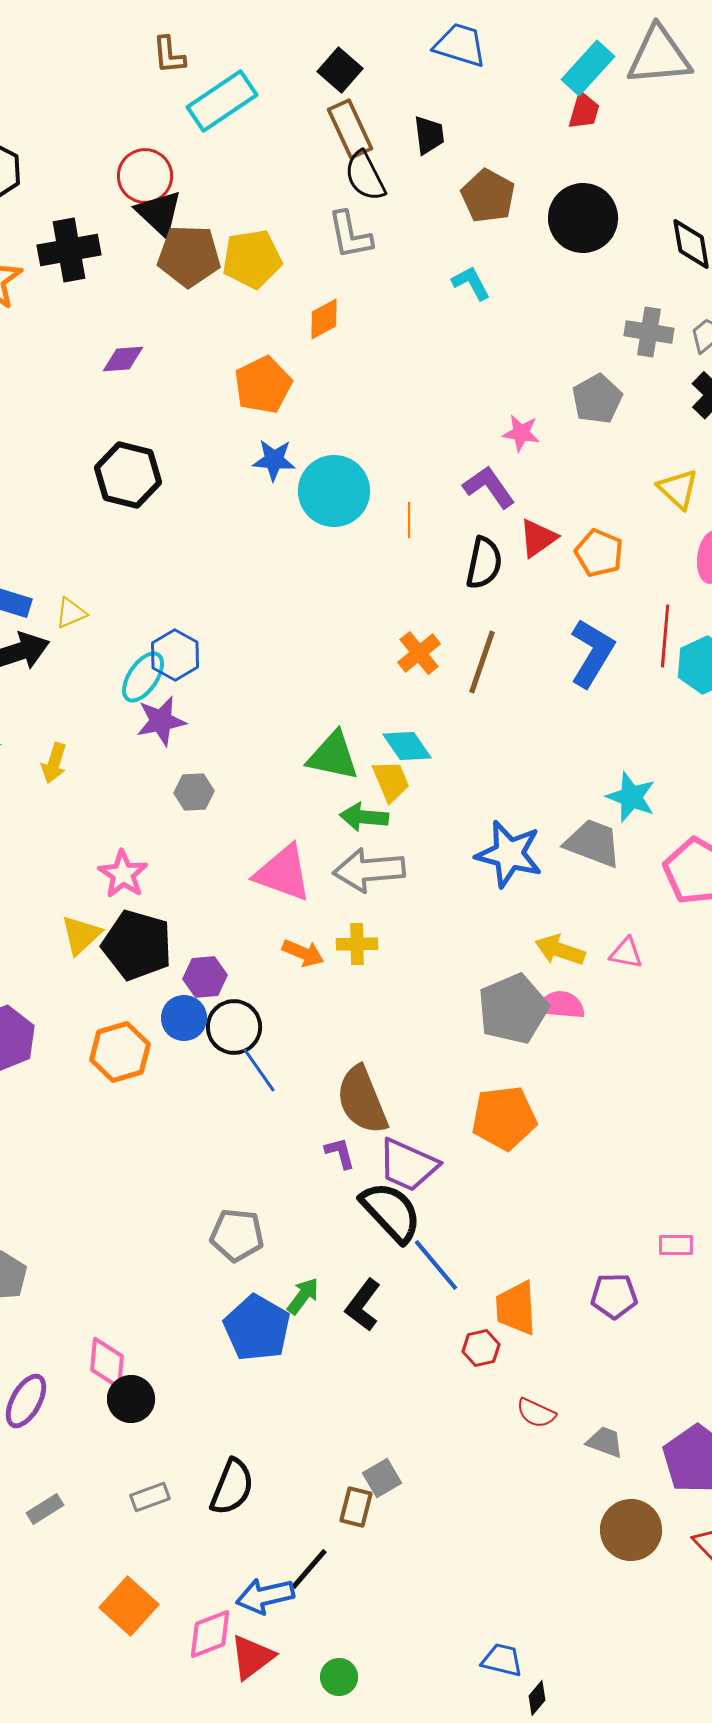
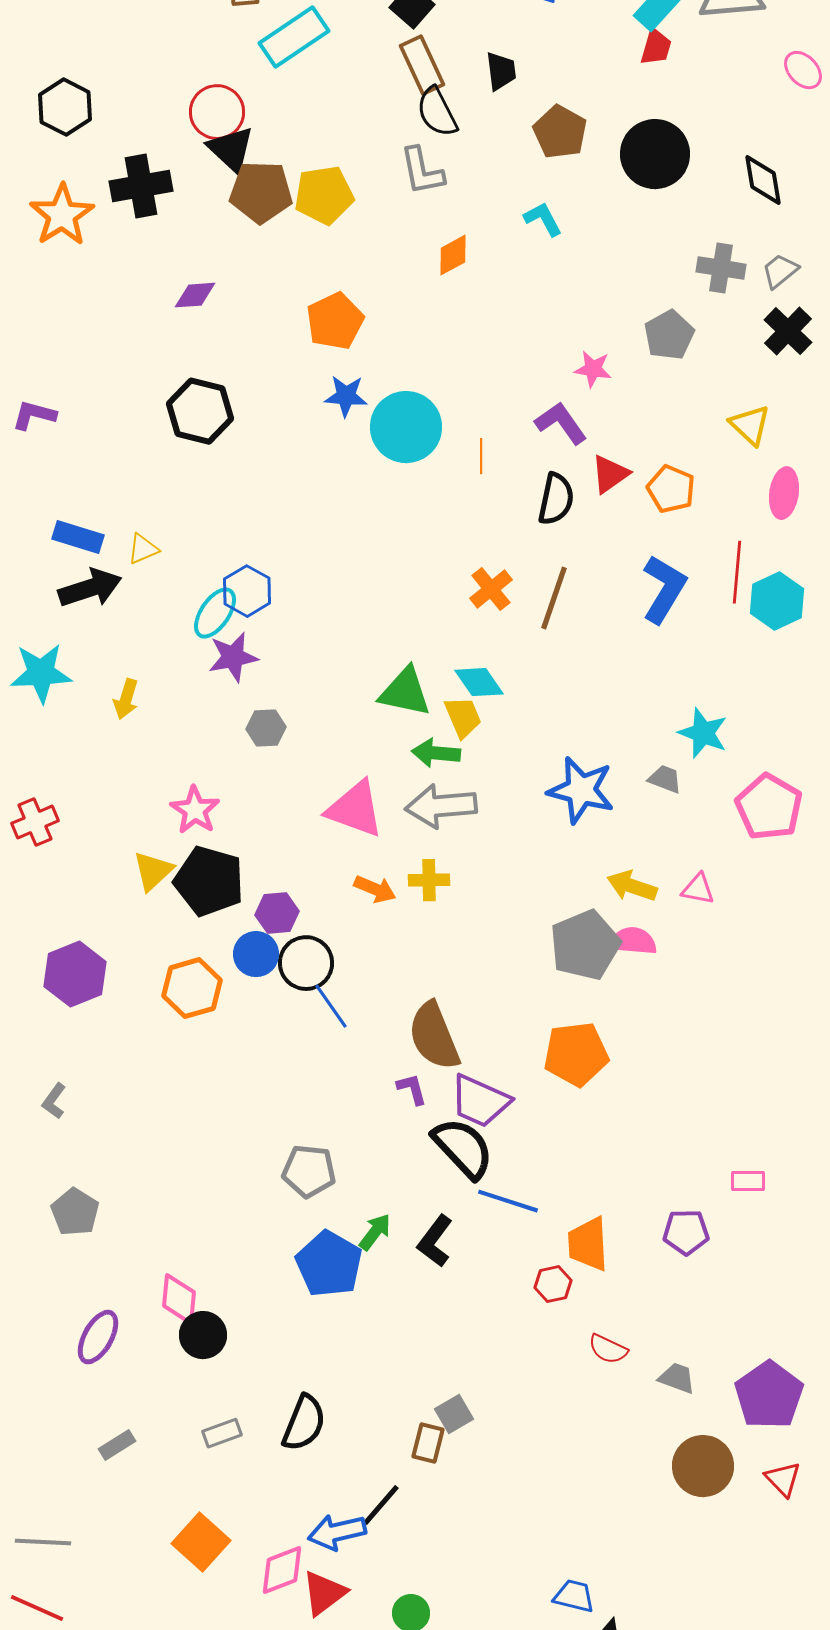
orange diamond: (324, 319) -> (453, 255), moved
gray trapezoid: (593, 843) -> (665, 779), size x0.6
blue line: (436, 1265) -> (508, 1201), turned -32

